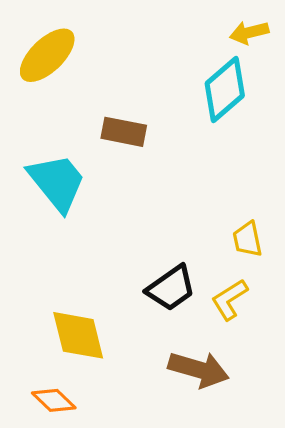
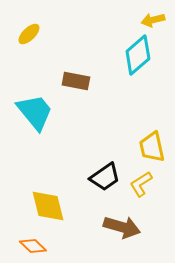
yellow ellipse: (47, 55) -> (29, 34), size x0.6
yellow trapezoid: (247, 239) -> (152, 147), size x1.4

